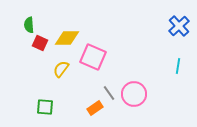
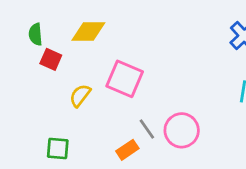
yellow diamond: (67, 38) -> (88, 32), moved

